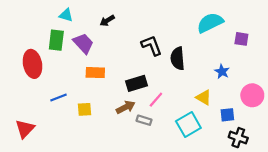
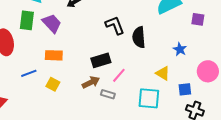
orange rectangle: (95, 73) -> (54, 55), moved
yellow square: (84, 109) -> (53, 84), turned 32
cyan square: (188, 125) -> (149, 98), turned 35

